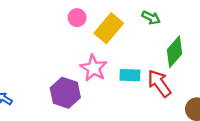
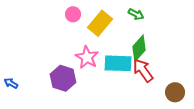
green diamond: (175, 52) -> (139, 48), moved
cyan rectangle: (130, 75) -> (118, 63), size x1.5

